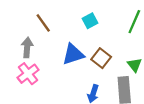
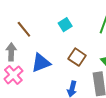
blue triangle: (73, 54) -> (41, 63), moved

